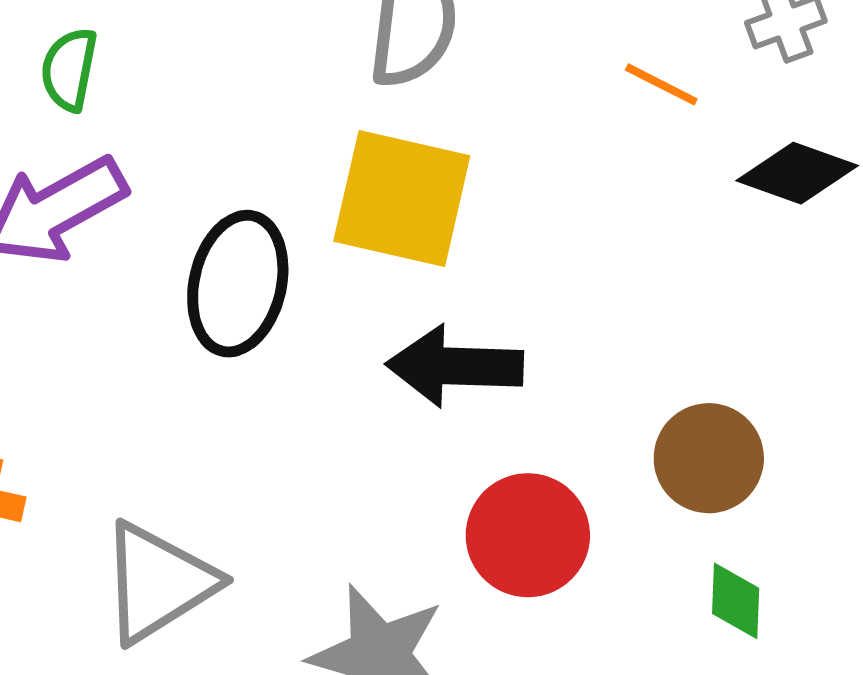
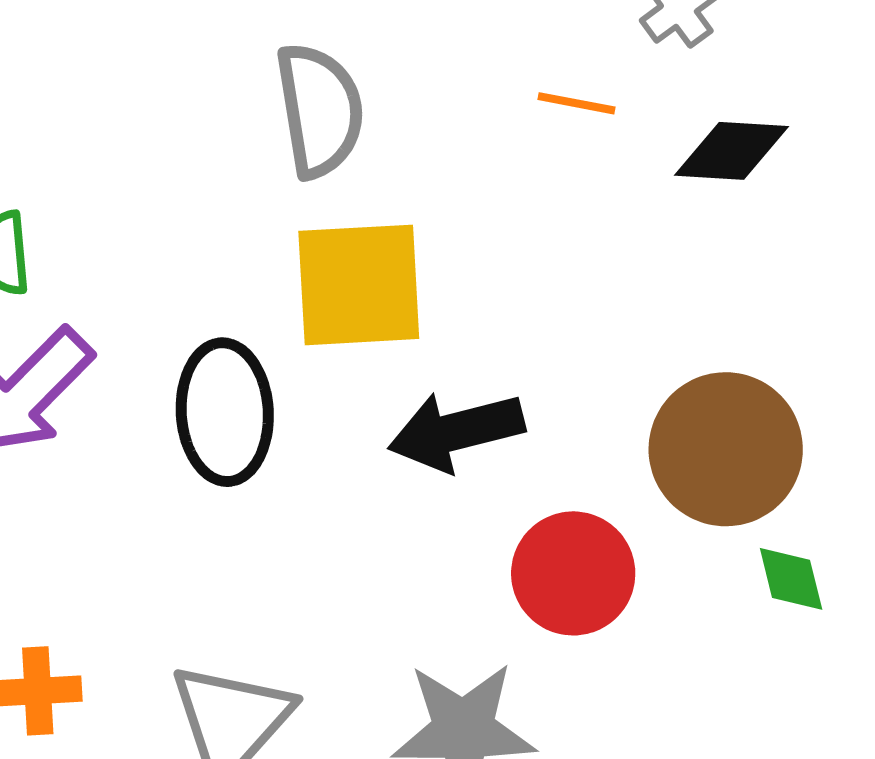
brown circle: (709, 458) -> (726, 449), size x1.4

